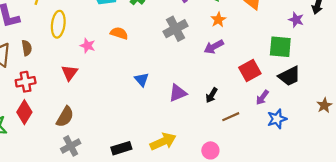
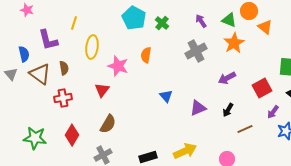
orange star: (218, 20) -> (234, 43), size x1.5
orange semicircle: (119, 33) -> (146, 55), turned -98
pink star: (88, 46) -> (118, 66), size x1.5
purple arrow: (214, 47) -> (227, 78), moved
red diamond: (24, 112) -> (72, 135), moved
brown semicircle: (65, 117) -> (108, 124), moved

